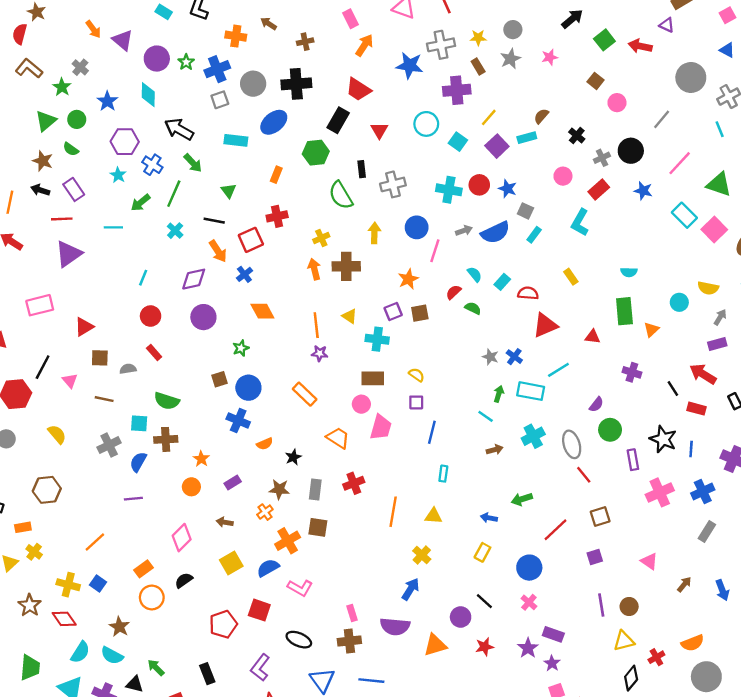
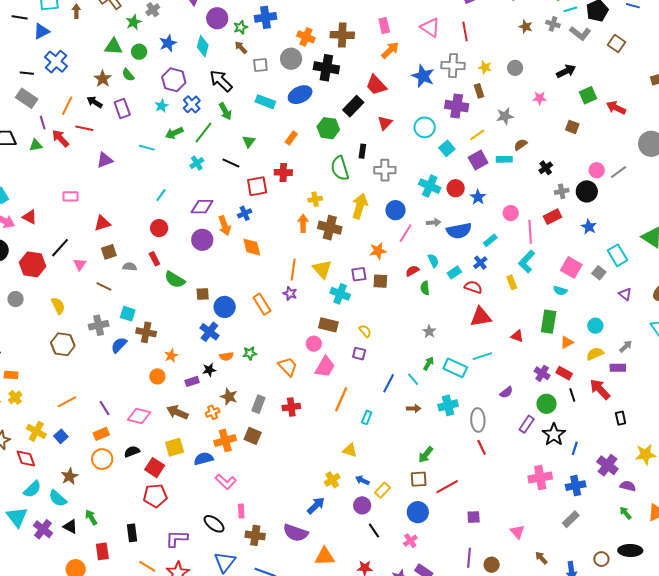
brown arrow: (269, 24) -> (241, 47), moved
purple triangle: (667, 25) -> (625, 294), moved
orange cross: (236, 36) -> (306, 37), moved
brown cross: (305, 42) -> (342, 35), size x1.6
gray star: (510, 59) -> (505, 116), moved
blue cross: (217, 69) -> (265, 17), moved
brown square: (595, 81) -> (572, 127), turned -32
pink circle: (617, 103) -> (597, 170), moved
green triangle: (46, 121) -> (113, 46), turned 30
pink line: (680, 163) -> (530, 232), moved, turned -60
pink circle: (563, 176) -> (511, 213), moved
gray square: (525, 211) -> (599, 273), moved
red line: (62, 219) -> (84, 128), moved
cyan L-shape: (580, 222) -> (527, 262), moved
pink square: (714, 230) -> (571, 267), moved, turned -30
yellow arrow: (374, 233) -> (360, 206), size x1.4
orange arrow: (218, 251) -> (225, 226), moved
purple triangle: (69, 254) -> (105, 160), size x0.7
yellow semicircle: (708, 288) -> (595, 354), moved, turned 132
pink rectangle: (40, 305) -> (70, 196), size x0.7
green semicircle: (473, 308) -> (425, 288), turned -136
yellow triangle: (350, 316) -> (322, 269), size x1.5
green star: (241, 348) -> (250, 353), moved
blue cross: (514, 357) -> (480, 263), moved
brown square: (100, 358) -> (109, 252), turned -35
orange rectangle: (305, 394) -> (262, 304), moved
green semicircle: (167, 401) -> (175, 280), moved
red rectangle: (697, 409) -> (564, 373), moved
green circle: (610, 430) -> (547, 404), moved
blue line: (432, 432) -> (389, 383), moved
black star: (293, 457) -> (209, 370), moved
purple rectangle: (633, 460) -> (527, 424), moved, turned 30
brown hexagon: (47, 490) -> (63, 344), moved
purple line: (133, 499) -> (105, 408), moved, turned 49
green arrow: (522, 499) -> (426, 455), turned -48
orange line: (393, 512) -> (341, 399), moved
brown square: (600, 516) -> (419, 479), moved
blue arrow: (489, 518) -> (362, 480), moved
brown arrow: (225, 522) -> (177, 412), size x1.5
pink diamond: (182, 538) -> (139, 416), turned 45
brown arrow: (684, 584) -> (541, 558), turned -96
red square: (259, 610) -> (155, 468), moved
pink rectangle: (352, 613) -> (241, 511), moved
purple circle: (461, 617) -> (362, 505), moved
purple L-shape: (260, 667) -> (177, 539), turned 40

